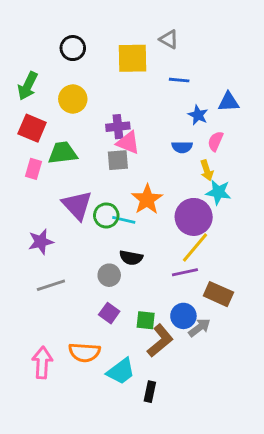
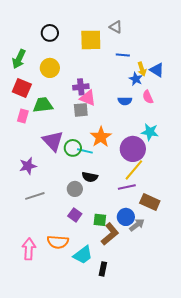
blue triangle: (229, 102) -> (157, 70), turned 35
pink semicircle: (215, 141) -> (148, 97), turned -48
yellow arrow: (207, 170) -> (142, 69), moved

